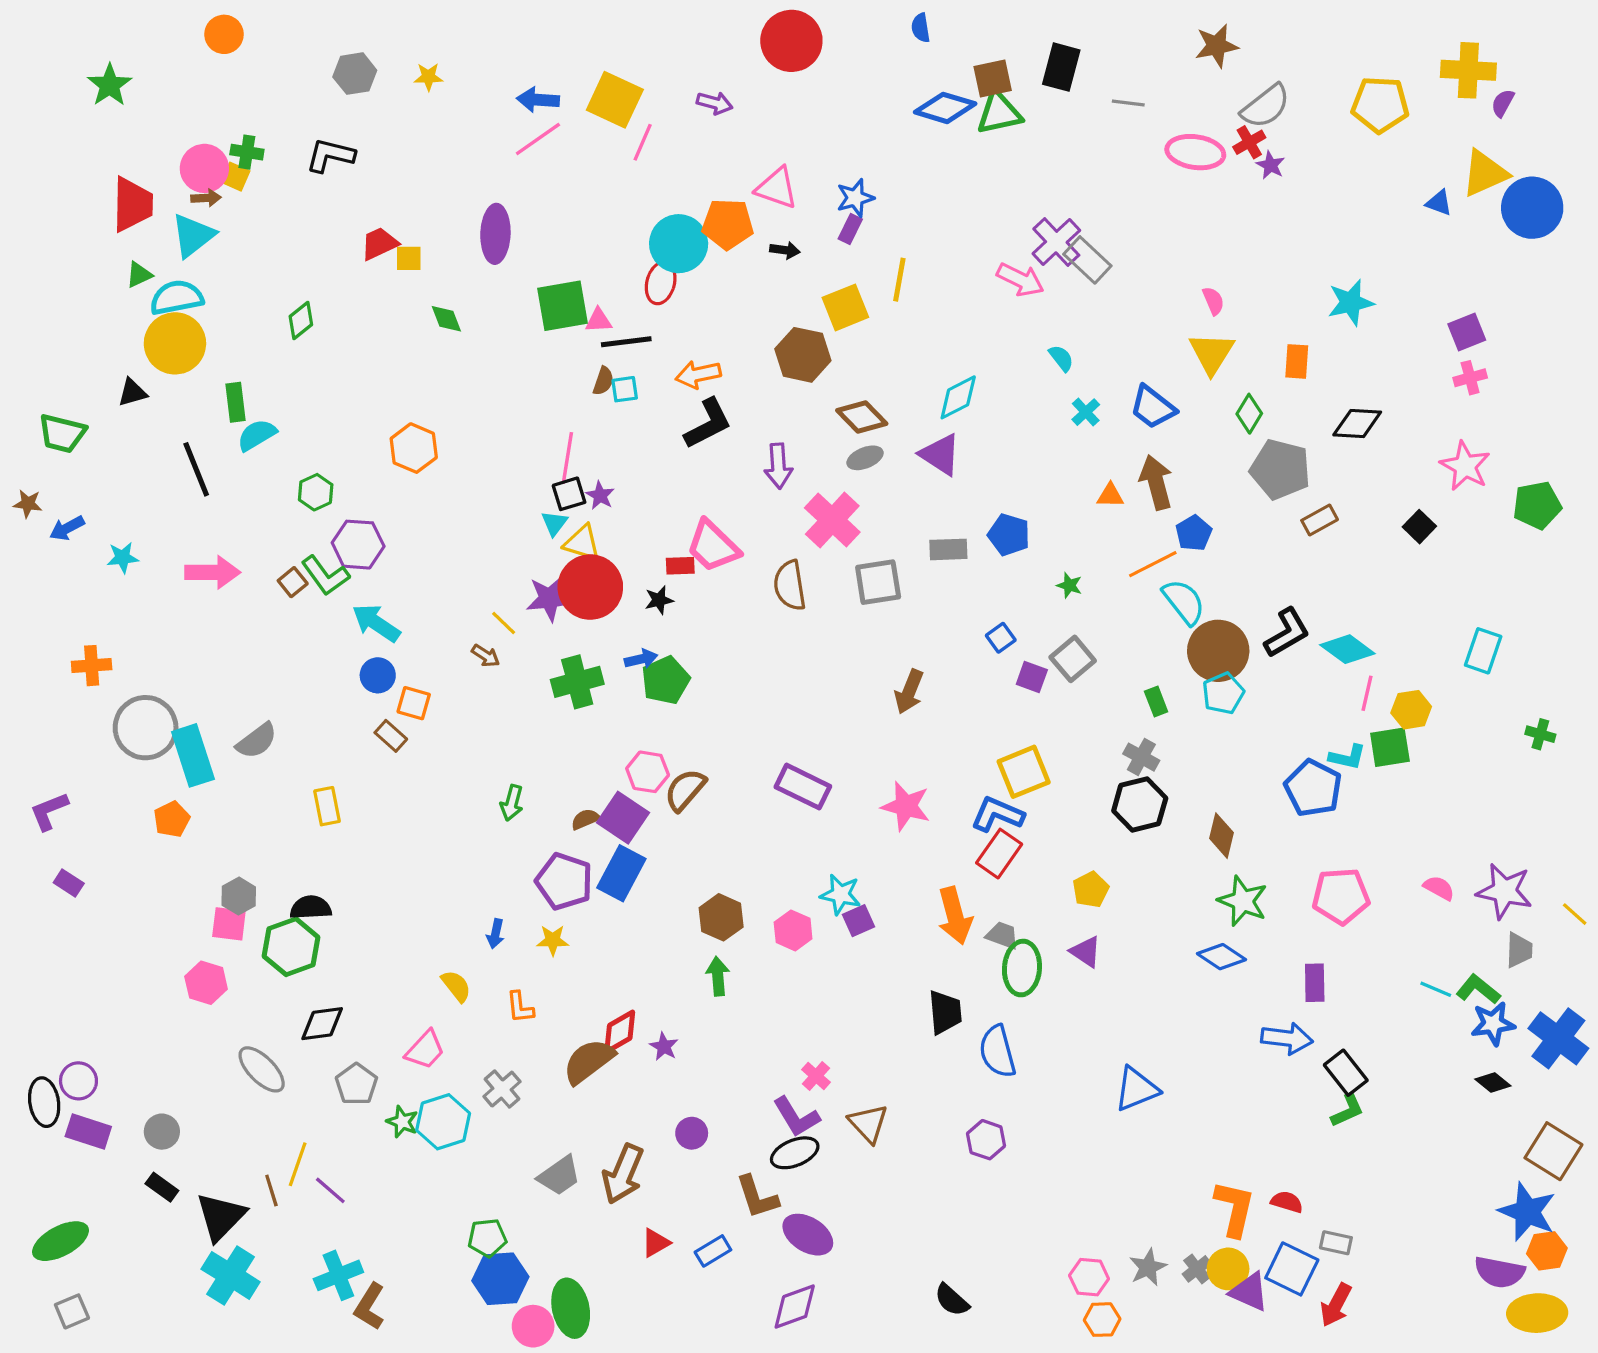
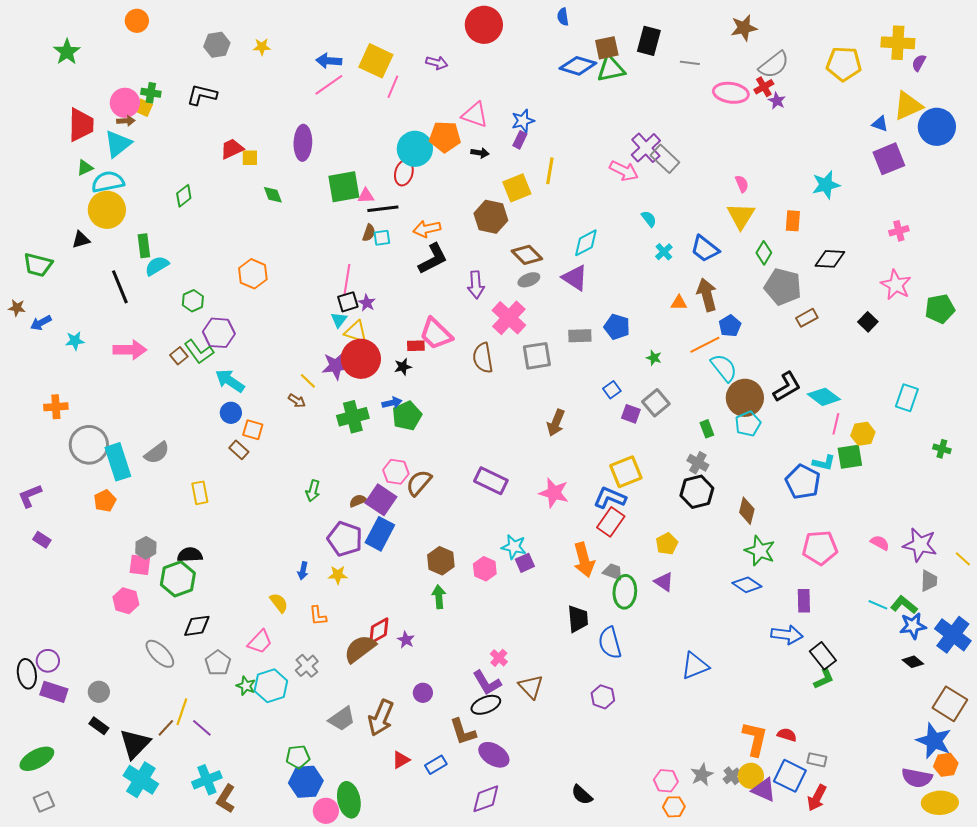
purple square: (1467, 332) -> (889, 159), moved, size x1.4
brown line: (271, 1190) -> (166, 728), turned 60

